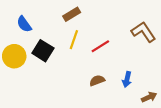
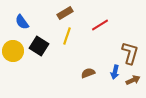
brown L-shape: (143, 32) -> (130, 53), moved, turned 50
red line: (100, 46) -> (100, 25), moved
brown arrow: (149, 97) -> (133, 80), moved

